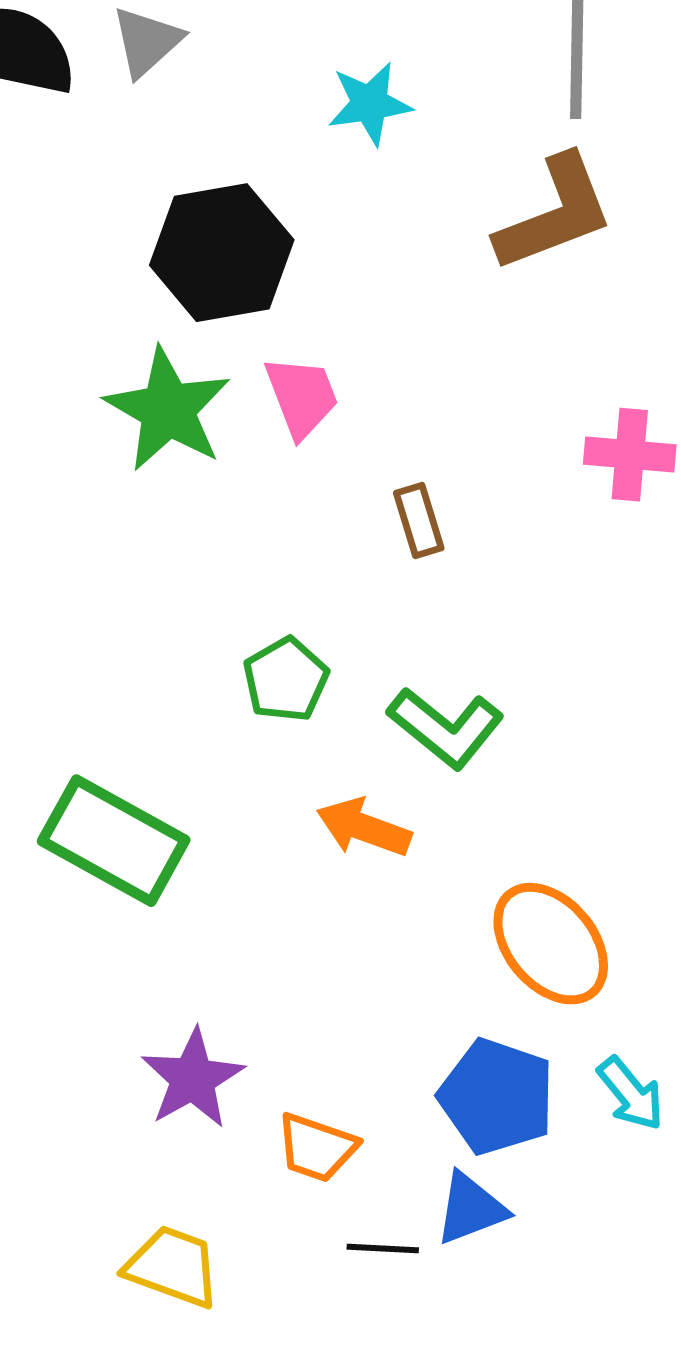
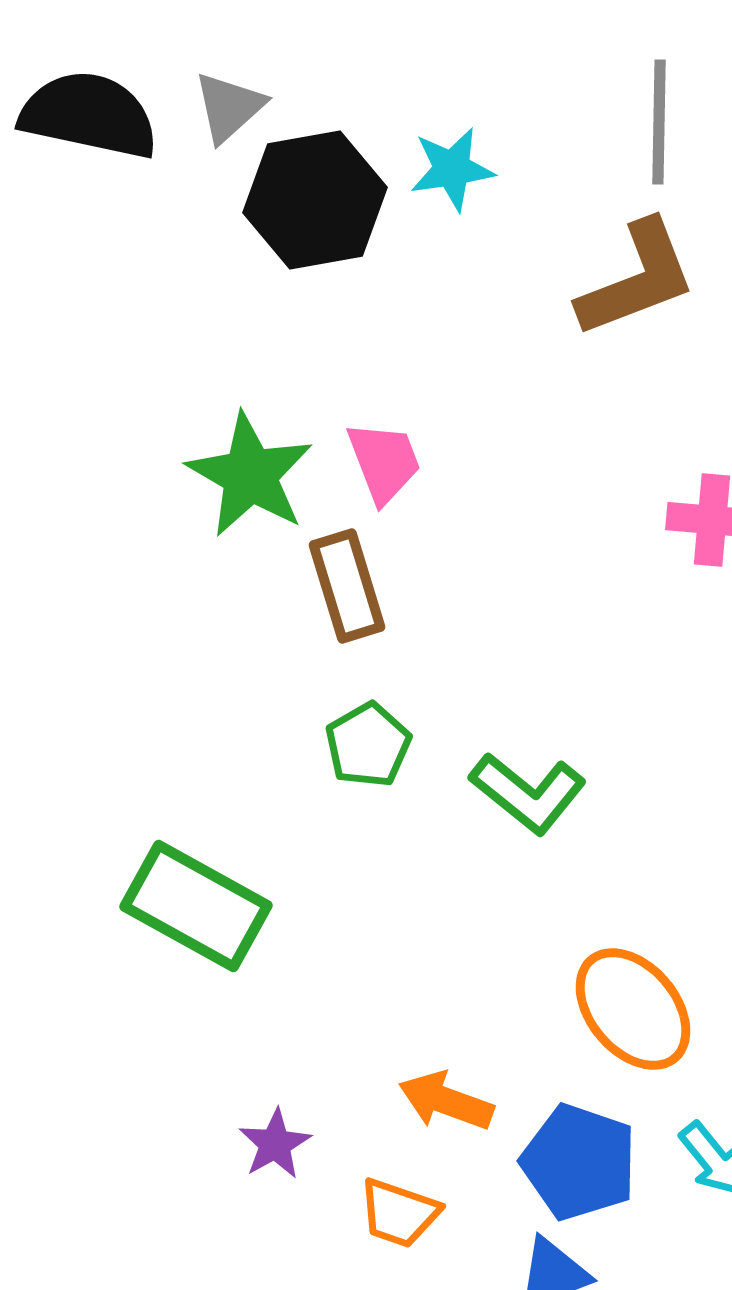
black hexagon: (222, 253) -> (315, 200), moved
brown rectangle: (419, 521) -> (347, 586), moved, size x1.5
orange arrow: (364, 828) -> (446, 1101), moved
purple star: (193, 1079) -> (275, 1144), size x0.7

